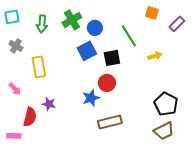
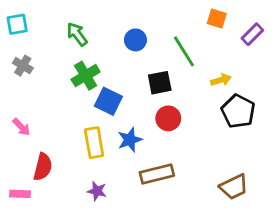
green cross: (72, 20) -> (86, 76), moved
green arrow: (42, 24) -> (77, 34), moved, turned 138
blue square: (87, 51) -> (108, 101), moved, turned -36
yellow rectangle: (39, 67) -> (94, 143), moved
red circle: (107, 83) -> (168, 118), moved
purple star: (49, 104) -> (97, 191), moved
black pentagon: (166, 104) -> (238, 111), moved

